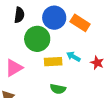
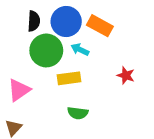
black semicircle: (19, 15) -> (34, 21), moved
cyan arrow: (73, 57) -> (80, 50), moved

